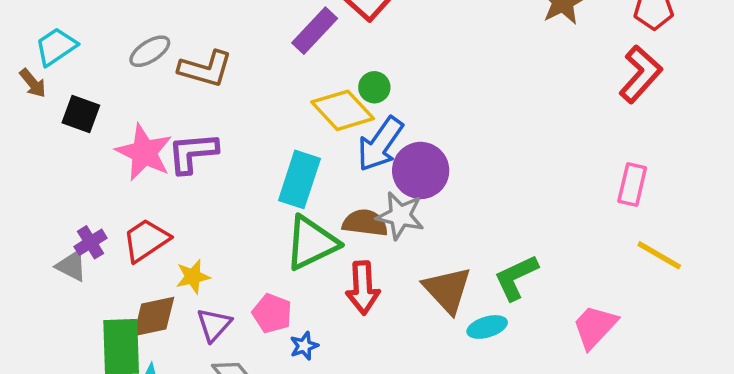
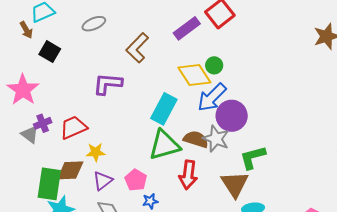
brown L-shape: (205, 69) -> (137, 48), moved, turned 108
pink star: (144, 152) -> (23, 90), moved
green L-shape: (516, 277) -> (253, 157), moved

